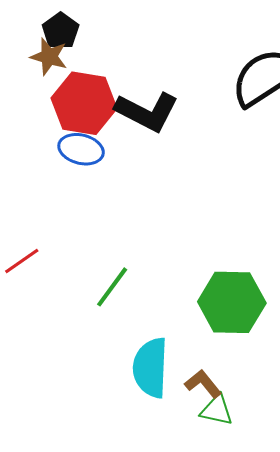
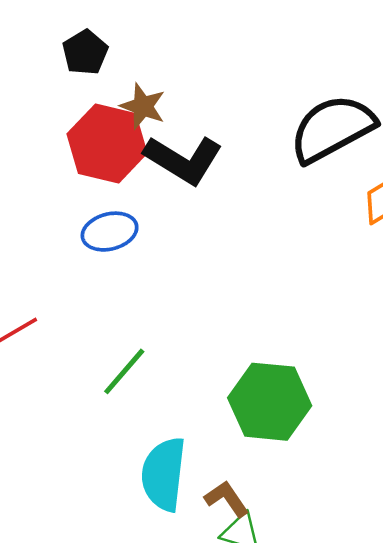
brown star: (49, 57) -> (143, 106), moved
blue ellipse: (81, 149) -> (110, 232), moved, turned -33

